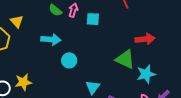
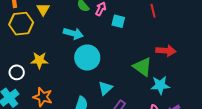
cyan circle: (69, 60) -> (87, 58), size x1.6
yellow star: (23, 82) -> (39, 60), moved

